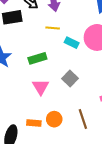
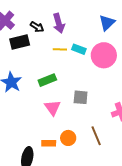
cyan rectangle: (72, 43) -> (79, 49), moved
gray square: (70, 79) -> (81, 97), turned -35

